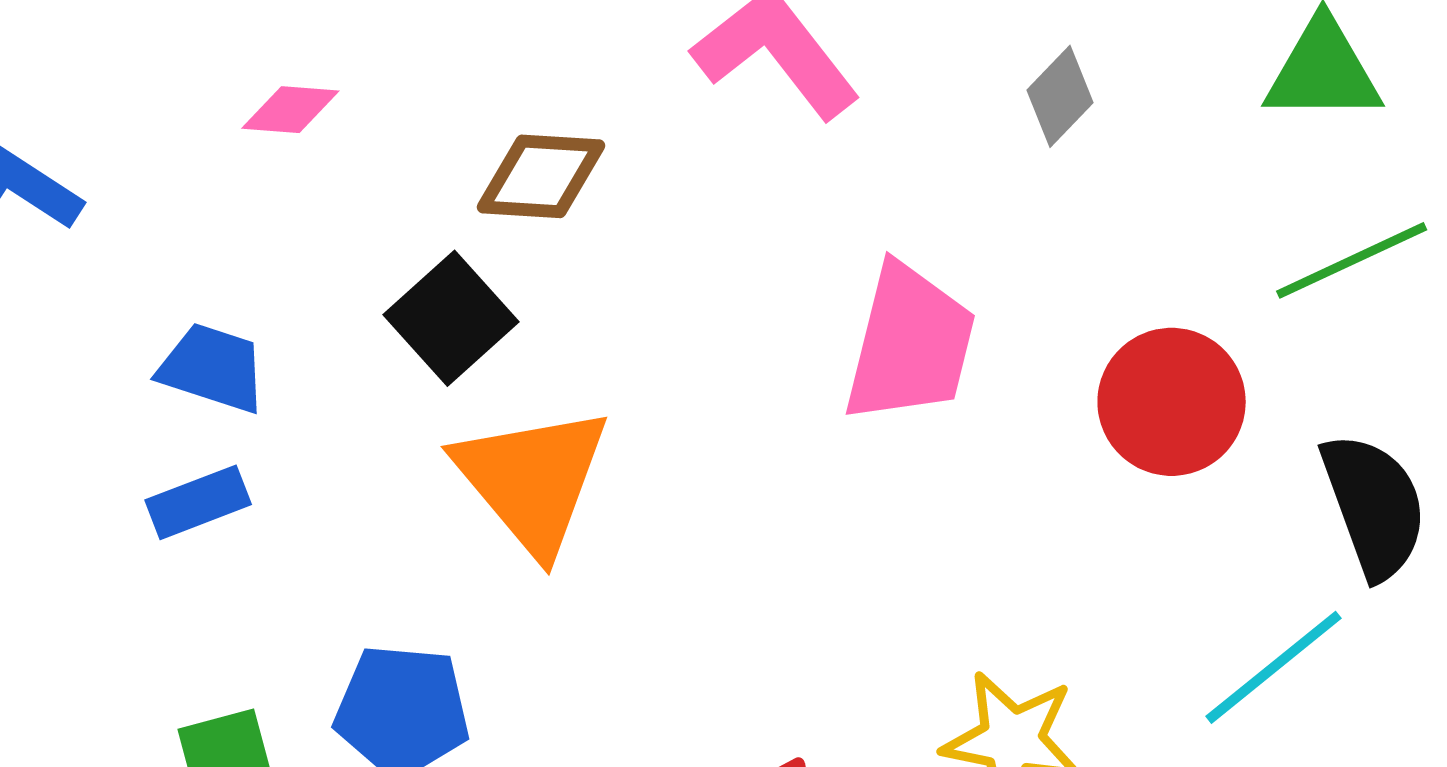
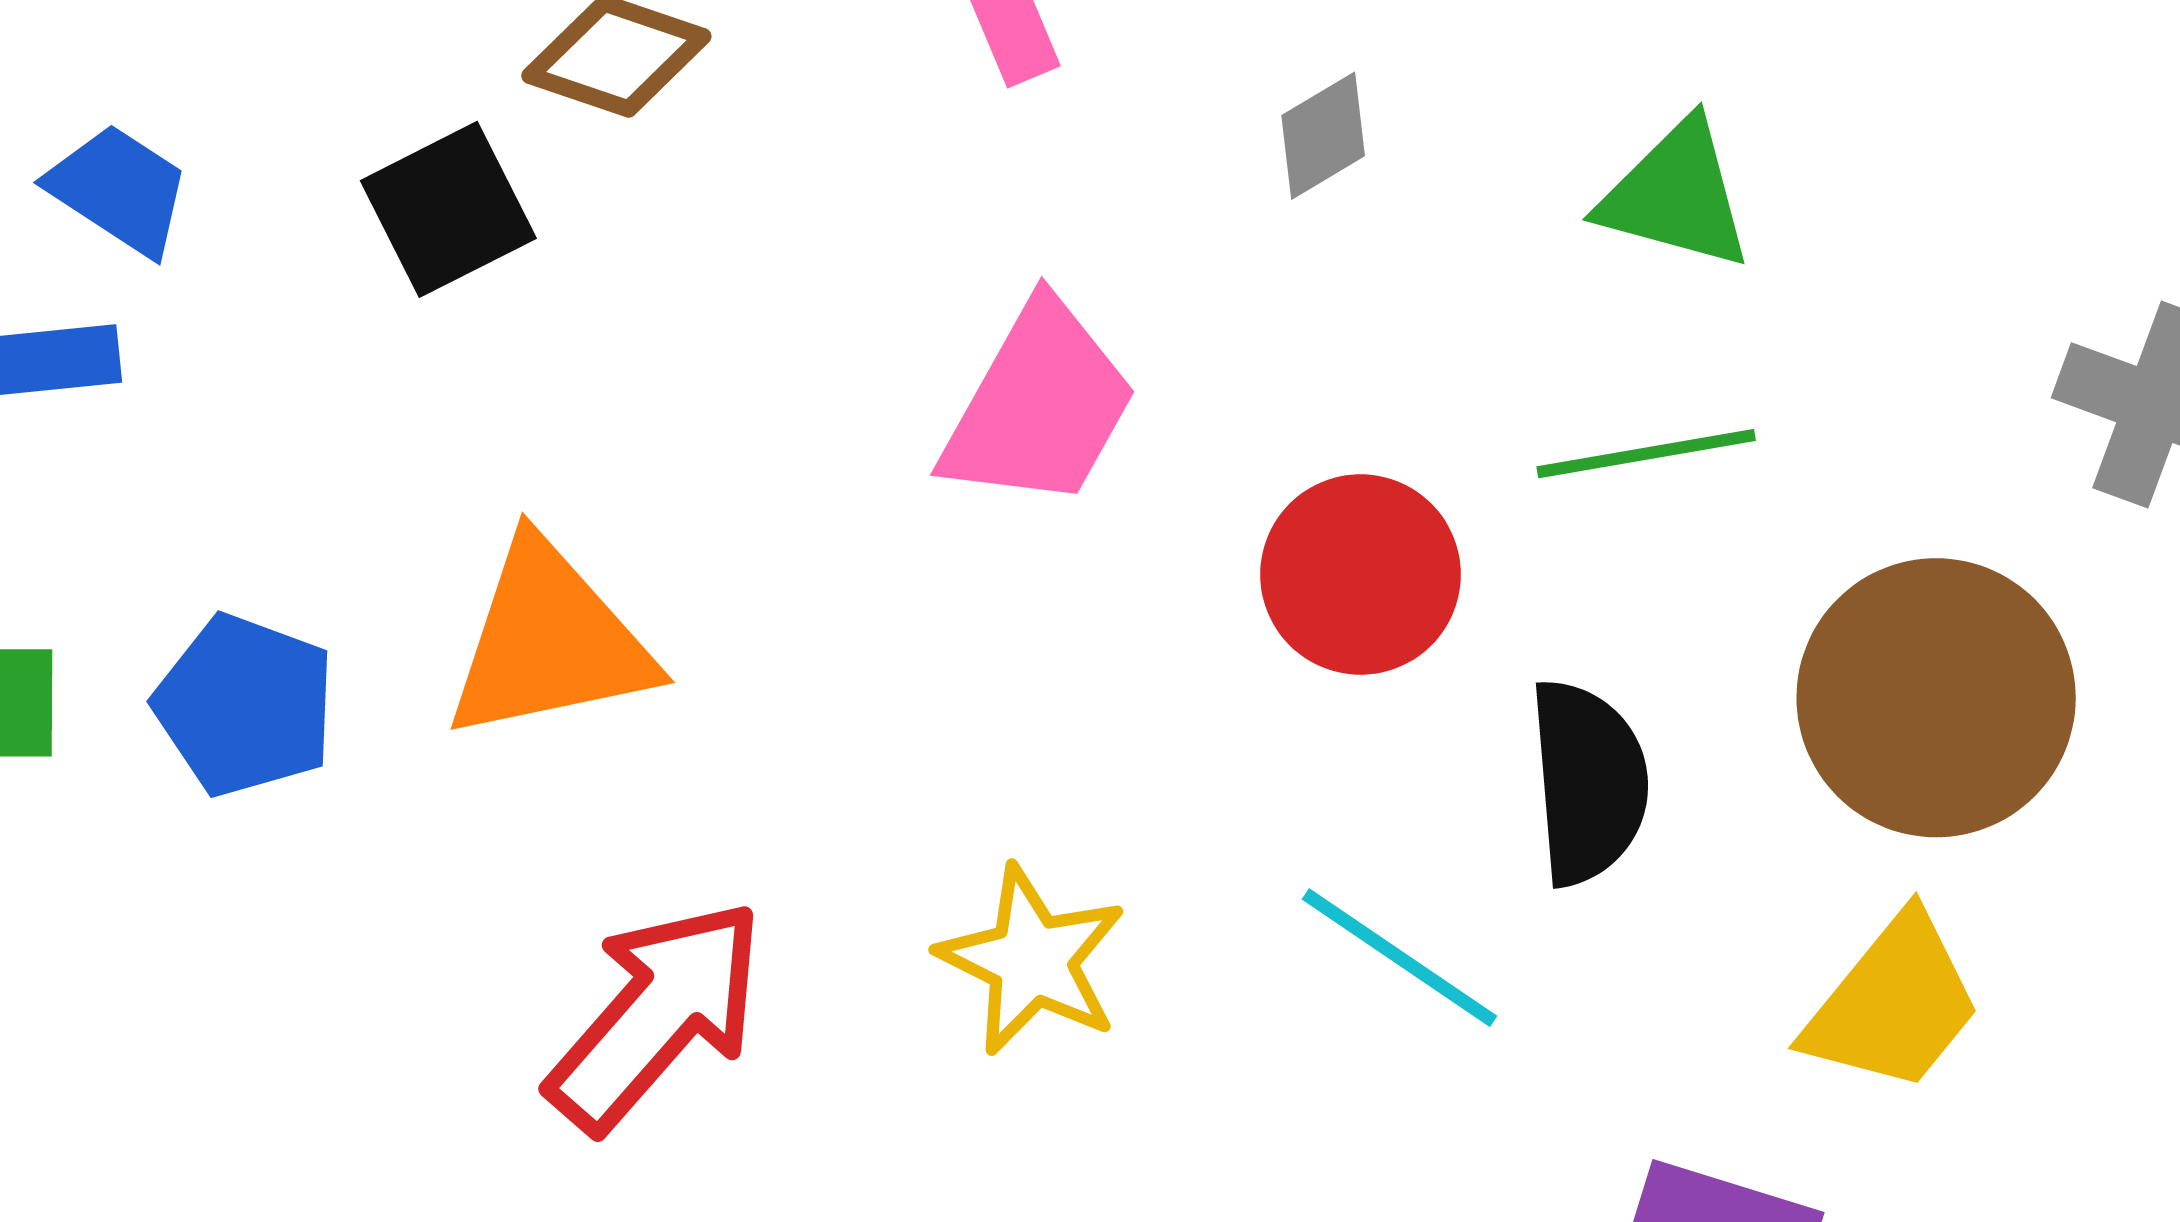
orange triangle: (532, 480) -> (549, 641), moved, turned 43
cyan line: (1274, 667) -> (1399, 958), turned 58

